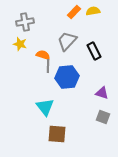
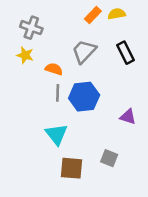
gray cross: (25, 22) -> (31, 28), turned 30
black rectangle: (94, 51) -> (125, 53), moved
gray line: (48, 66) -> (58, 93), moved
gray square: (103, 117) -> (109, 158), moved

